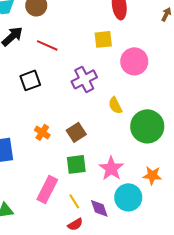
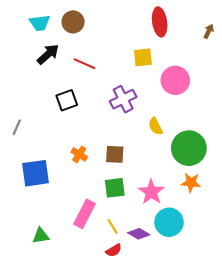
brown square: (76, 132) -> (115, 154), turned 36
orange star: (152, 175) -> (191, 183), moved
purple diamond: (99, 208) -> (139, 234), turned -40

